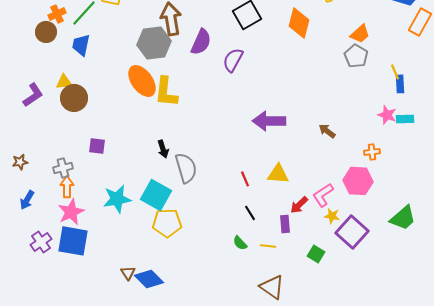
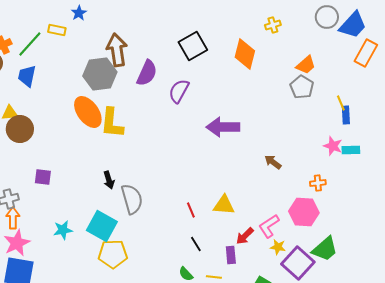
purple arrow: (269, 121) -> (223, 127), moved
cyan star: (117, 199) -> (63, 230), size x0.7
green trapezoid: (403, 218) -> (325, 249), moved

